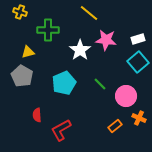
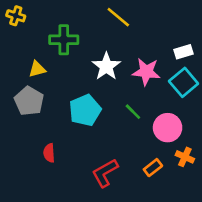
yellow cross: (20, 12) -> (16, 16), moved
pink star: (106, 40) -> (146, 72), moved
red L-shape: (61, 130) -> (105, 173), moved

